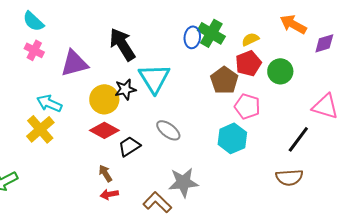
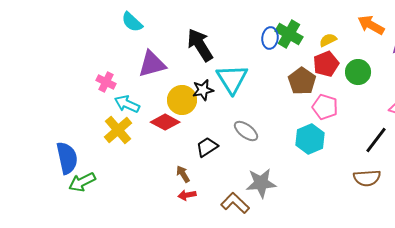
cyan semicircle: (33, 21) -> (132, 22), moved
pink cross: (34, 50) -> (106, 82), moved
red diamond: (104, 130) -> (165, 122), moved

